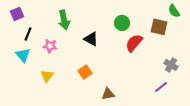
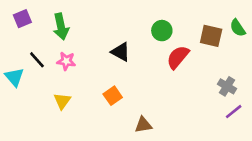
green semicircle: (174, 11) -> (238, 28), moved
green arrow: (64, 20) -> (61, 27), moved
black line: (28, 34) -> (37, 60), moved, turned -64
cyan triangle: (23, 55) -> (14, 77), moved
purple line: (161, 87) -> (234, 112), moved

